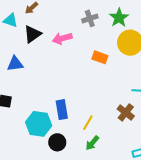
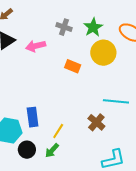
gray cross: (90, 18) -> (64, 27), turned 35
green arrow: (92, 143) -> (52, 150), moved

